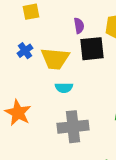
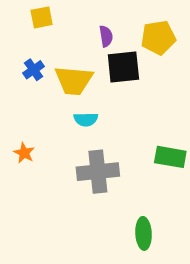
orange star: (18, 113) -> (24, 153), size x0.6

